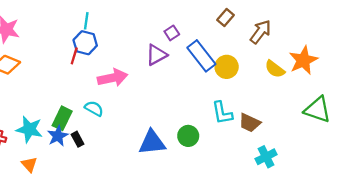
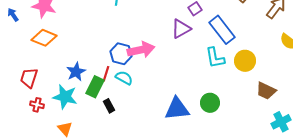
blue hexagon: (85, 43) -> (121, 54), moved
red line: (74, 56) -> (106, 74), moved
yellow circle: (227, 67) -> (245, 61), moved
cyan L-shape: (222, 113) -> (215, 58), moved
blue star: (58, 136) -> (76, 72), moved

